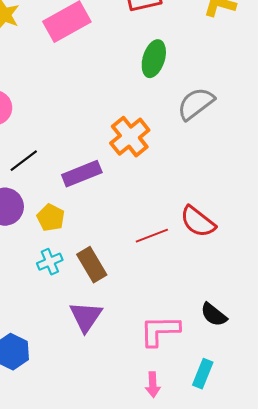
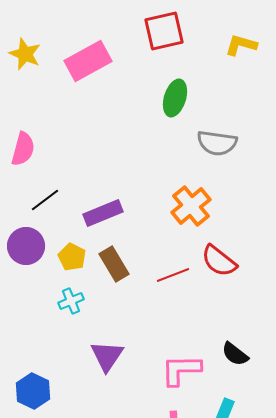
gray semicircle: (196, 104) -> (217, 143), turned -135
orange cross: (130, 137) -> (191, 206), moved
brown rectangle: (92, 265) -> (114, 264), moved

